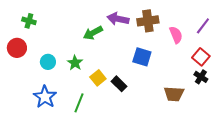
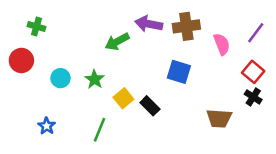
blue star: (45, 97) -> (47, 126), moved, size x0.6

